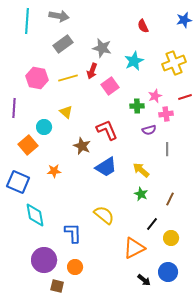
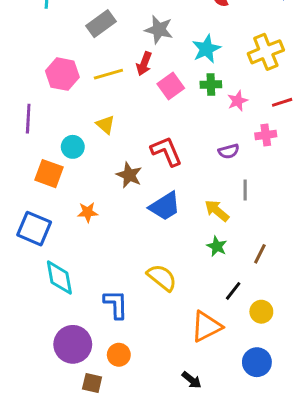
green cross: (137, 106) -> (211, 84), moved
pink cross: (166, 114) -> (266, 135), moved
orange square: (28, 145) -> (49, 174), turned -30
gray line: (167, 149) -> (245, 190), moved
black arrow: (144, 280) -> (192, 380), moved

